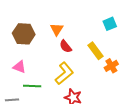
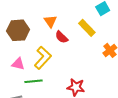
yellow rectangle: (95, 51) -> (87, 28), moved
yellow L-shape: (64, 73) -> (43, 58), moved

